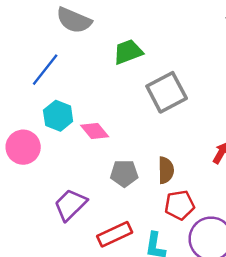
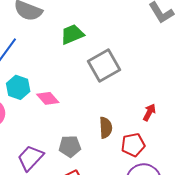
gray pentagon: (124, 173) -> (70, 146), moved
red pentagon: (180, 205) -> (133, 145), moved

